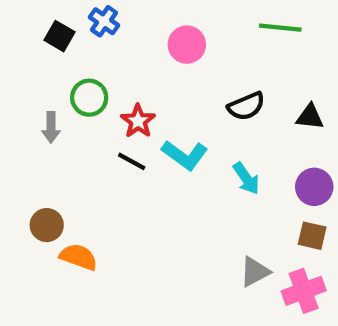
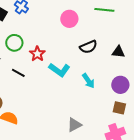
pink circle: (187, 45) -> (69, 19), moved
black line: (132, 161) -> (18, 73), moved
gray triangle: (255, 272) -> (74, 125), moved

